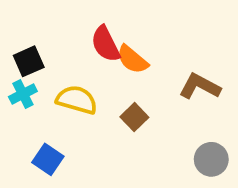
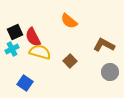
red semicircle: (106, 44) -> (33, 37), moved
orange semicircle: (132, 59) -> (69, 21), moved
gray circle: (211, 159) -> (110, 72), moved

